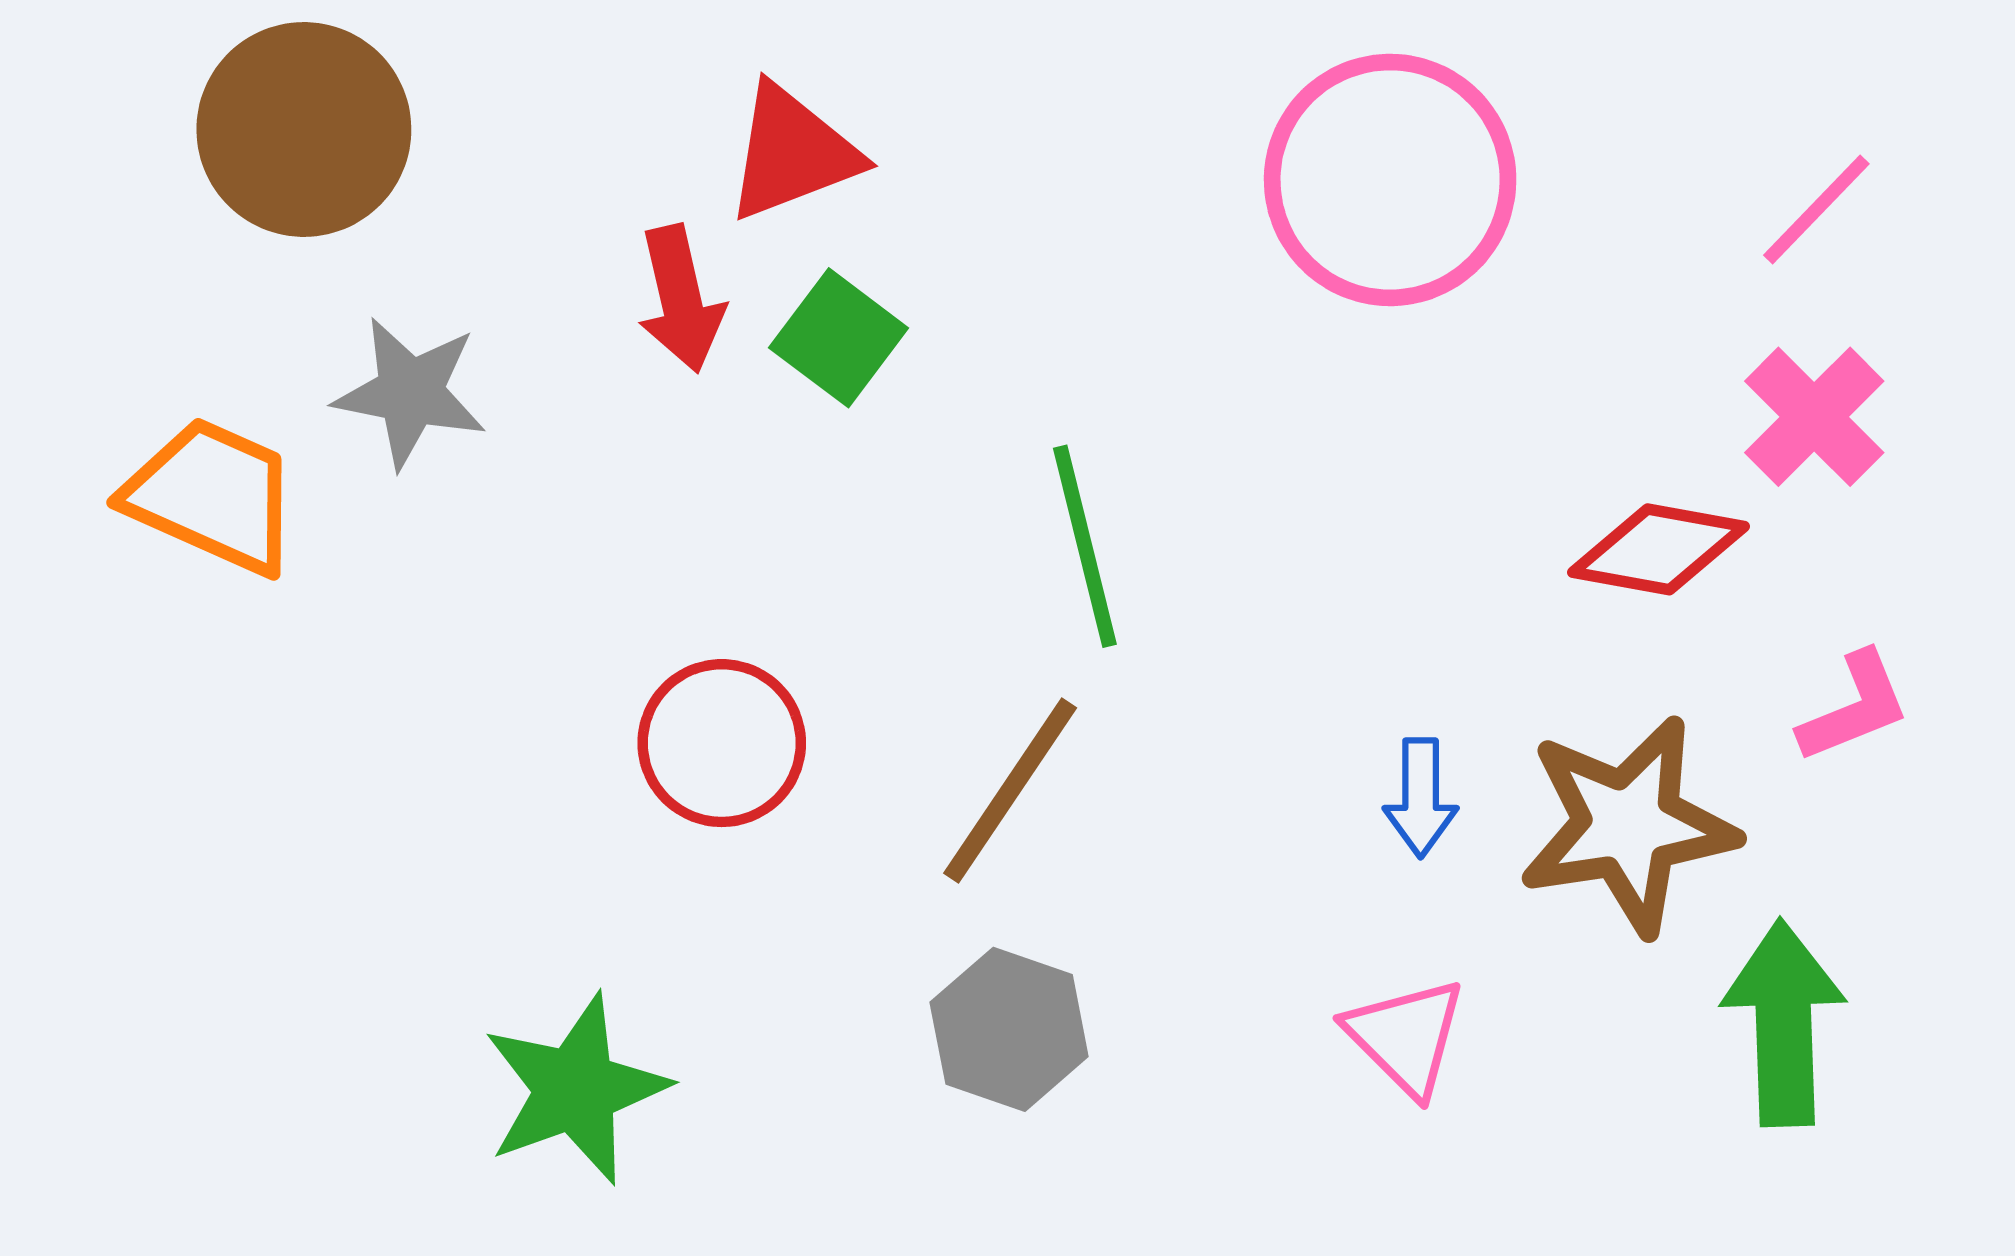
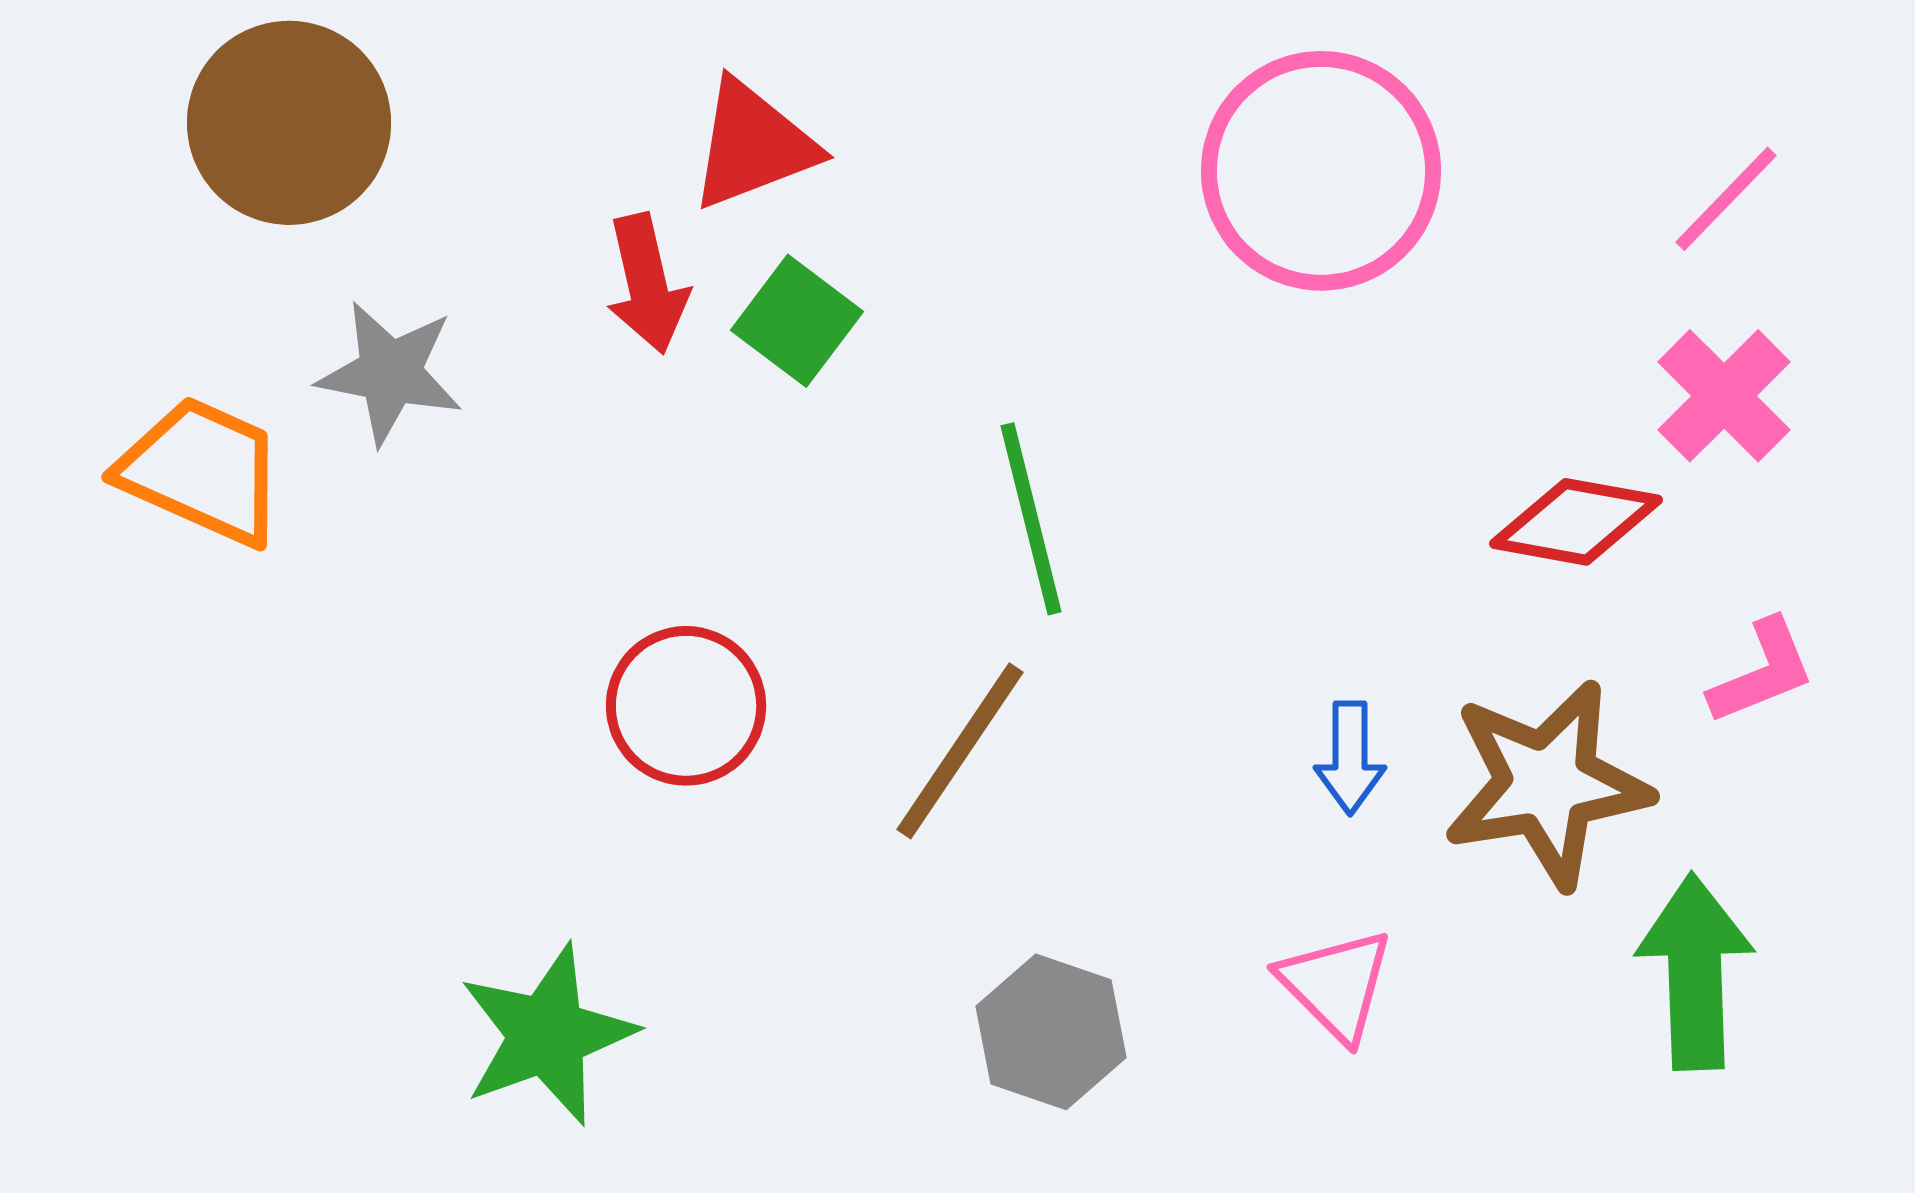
gray hexagon: (1009, 1029) -> (1051, 1032), moved

